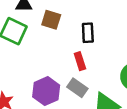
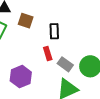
gray rectangle: (77, 88) -> (65, 64), moved

